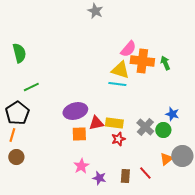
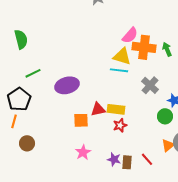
purple ellipse: (75, 111) -> (67, 85), moved
gray cross: (145, 127) -> (150, 85), moved
brown circle: (16, 157) -> (27, 143), moved
purple star: (99, 178) -> (114, 159), moved

